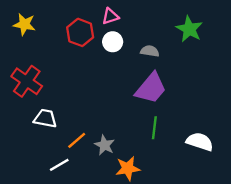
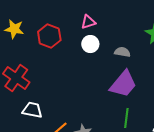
red hexagon: (80, 32) -> (49, 36), moved

